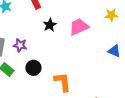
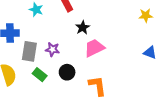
pink trapezoid: (79, 27) -> (94, 48), moved

